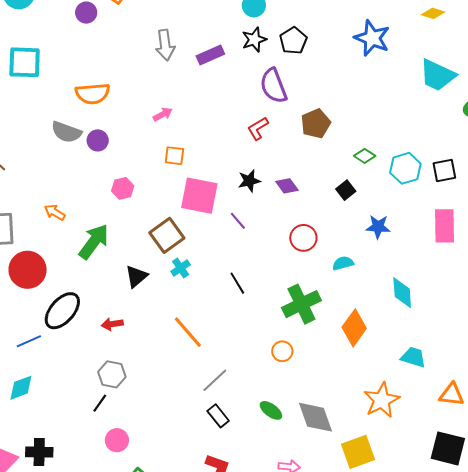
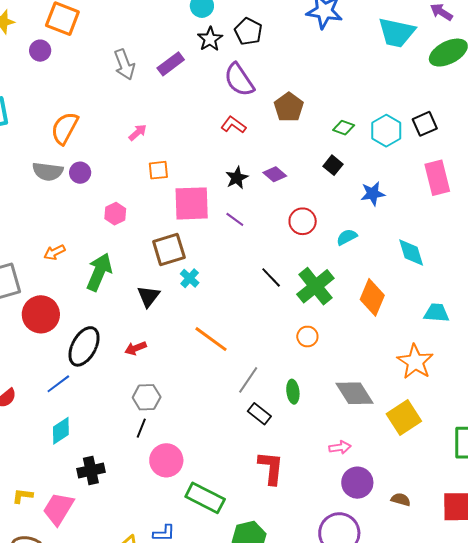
orange semicircle: (93, 94) -> (65, 128), turned 136
red L-shape: (258, 128) -> (233, 125), turned 80
orange arrow: (55, 212) -> (54, 252), turned -45
brown square: (167, 235) -> (169, 250), turned 32
black line: (237, 283) -> (271, 277), moved
green ellipse: (271, 410) -> (293, 392), moved, turned 60
pink circle: (117, 440) -> (166, 460), size x1.4
black cross: (39, 452) -> (91, 470), moved

